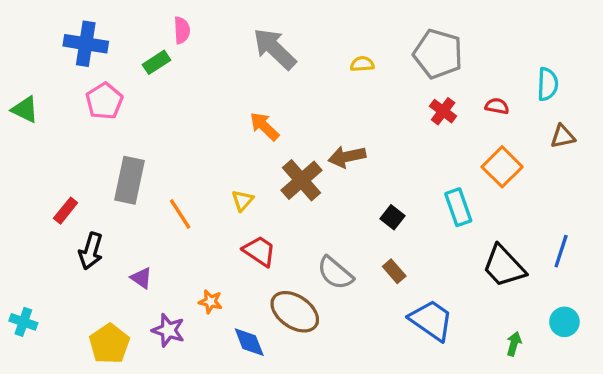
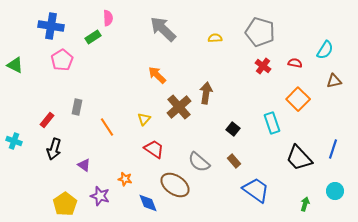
cyan semicircle: (548, 84) -> (325, 50), turned 30
brown arrow: (347, 157) -> (206, 93), turned 110
gray rectangle: (130, 180) -> (77, 107), size x0.6
red rectangle: (66, 211) -> (47, 120), moved
cyan cross: (23, 322) -> (14, 141), moved

